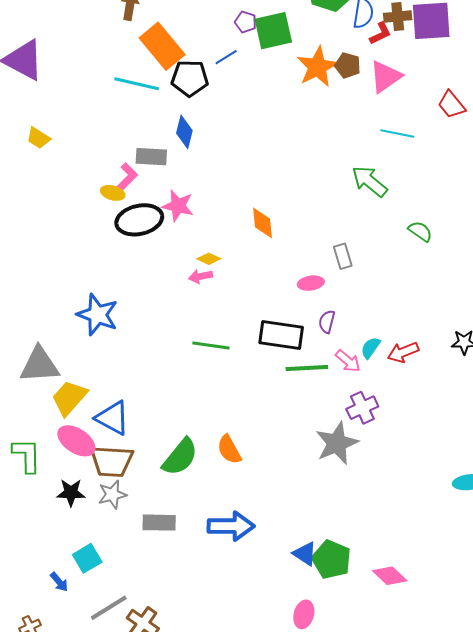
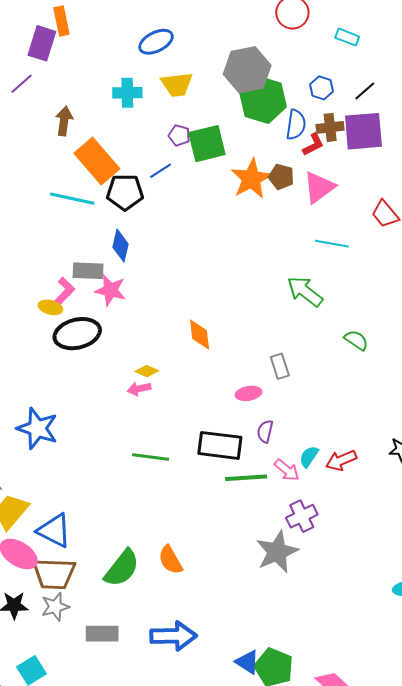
pink star: (178, 206) -> (110, 290), moved

